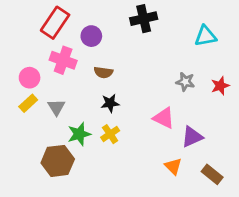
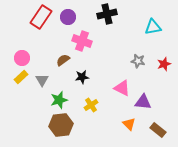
purple circle: (91, 36) -> (68, 17), moved
pink cross: (63, 60) -> (82, 41), moved
brown semicircle: (103, 72) -> (63, 60), moved, turned 136
yellow cross: (110, 134) -> (91, 105), moved
purple triangle: (192, 137) -> (143, 102), turned 30
brown hexagon: (58, 161) -> (61, 125), moved

